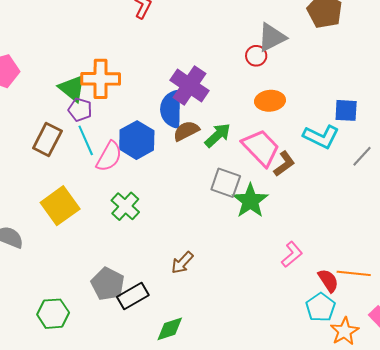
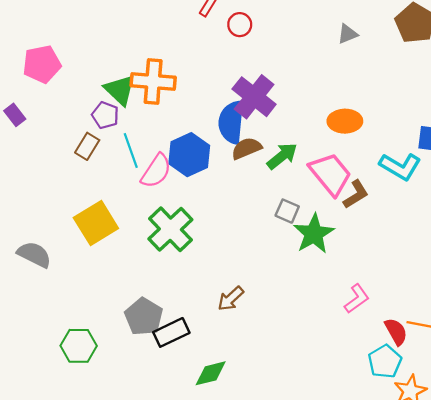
gray triangle: (272, 37) -> (348, 34), moved, size x0.6
red circle: (256, 56) -> (240, 25), moved
purple pentagon: (80, 110) -> (105, 115), moved
brown rectangle: (47, 140) -> (87, 146), size x0.7
gray square: (226, 183) -> (287, 211), size x0.7
green cross: (125, 206) -> (170, 229), size x1.4

